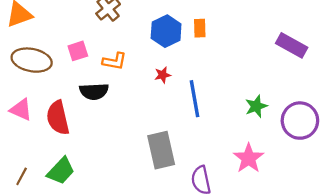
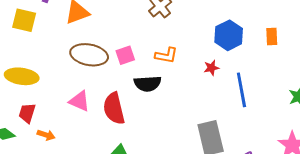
orange rectangle: (200, 28) -> (272, 37), moved
blue hexagon: (166, 31) -> (229, 35), moved
pink square: (78, 51) -> (125, 55), moved

